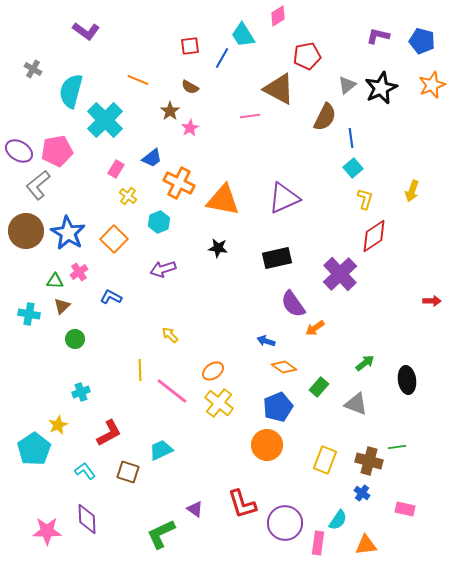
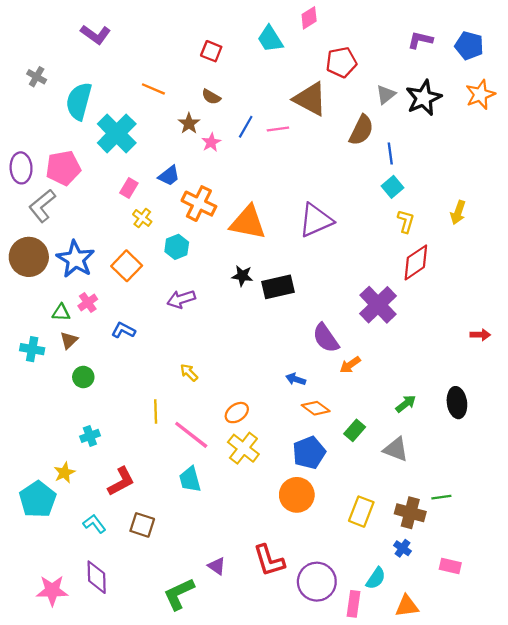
red square: (190, 46) -> (211, 51), turned 30
blue line: (222, 58) -> (246, 127), moved
purple ellipse: (19, 151) -> (21, 168), turned 56
black rectangle: (277, 258) -> (278, 287), moved
black ellipse: (407, 380) -> (457, 403), moved
cyan trapezoid: (161, 450) -> (190, 479), moved, turned -80

